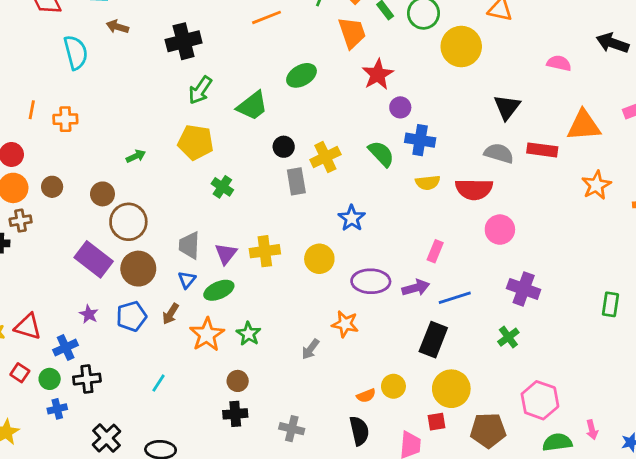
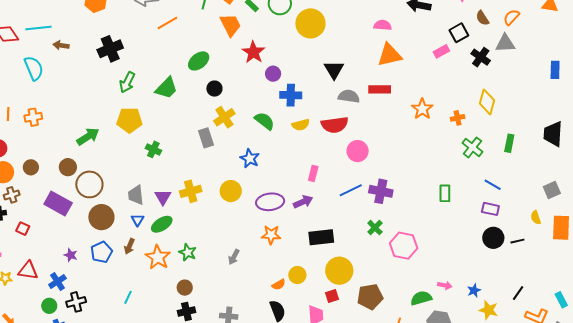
black triangle: (507, 107) -> (334, 70), moved
orange triangle: (584, 126) -> (390, 55), moved
black circle: (284, 147) -> (214, 89), moved
green semicircle: (381, 154) -> (265, 121), moved
green arrow: (136, 156) -> (88, 137), size x1.6
purple rectangle: (94, 259) -> (58, 203), moved
blue line: (455, 298) -> (351, 190), moved
orange star: (345, 324) -> (271, 235), moved
black rectangle: (433, 340) -> (321, 237), turned 70
red square: (20, 373) -> (23, 229), moved
pink hexagon: (540, 400) -> (404, 246), moved
pink arrow: (592, 430) -> (445, 285), turned -56

